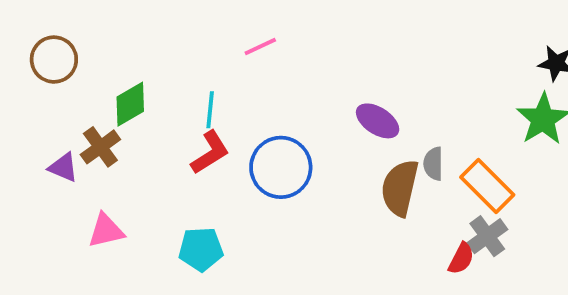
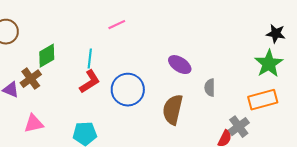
orange rectangle: (487, 186) -> (263, 100), moved, turned -60
brown semicircle: (400, 188) -> (173, 110), moved

